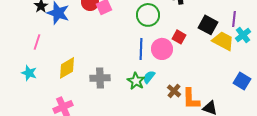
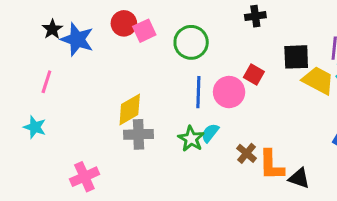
green circle: (148, 15) -> (191, 42), moved
black square: (208, 25) -> (296, 57), turned -30
yellow diamond: (67, 68) -> (130, 110), moved

